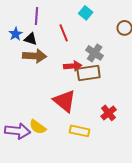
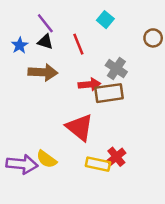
purple line: (37, 16) -> (45, 23), turned -42
black triangle: (31, 39) -> (45, 42), moved
red cross: (109, 113) -> (116, 157), moved

